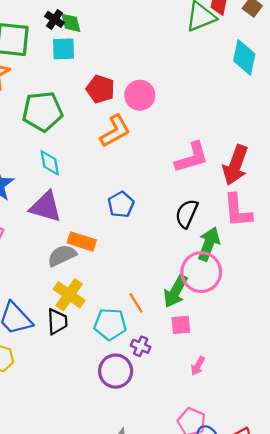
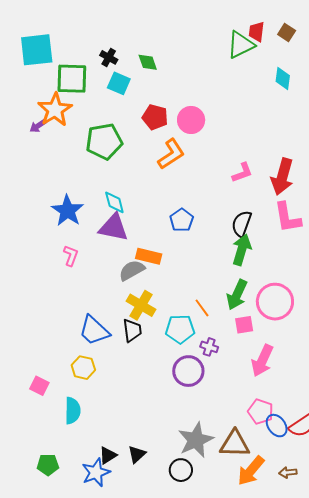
green diamond: (71, 23) -> (148, 62), moved
cyan square: (63, 49) -> (119, 83), turned 30
cyan diamond: (244, 57) -> (283, 79), size x0.7
pink L-shape: (192, 158) -> (242, 173), size x0.7
cyan diamond: (50, 163) -> (114, 202), moved
green arrow: (209, 244) -> (242, 250), moved
pink circle: (201, 272) -> (275, 302), moved
pink arrow: (198, 366) -> (262, 361), size x1.8

